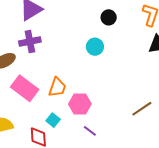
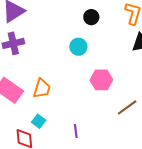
pink hexagon: (80, 104) -> (101, 80), moved
purple line: (90, 131) -> (76, 131), turned 48

